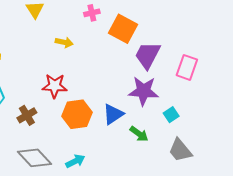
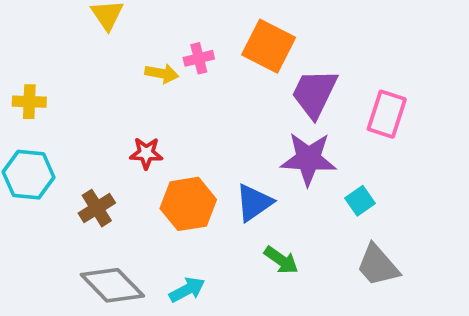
pink cross: (92, 13) -> (199, 58), moved
red star: (55, 86) -> (146, 153), size x0.7
green arrow: (139, 134) -> (281, 260), moved

